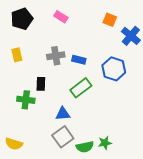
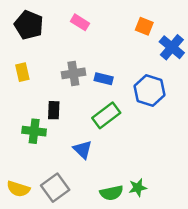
black pentagon: (22, 19) -> (29, 25), turned -30
blue triangle: (63, 114) -> (83, 150), turned 49
gray square: (63, 137) -> (55, 188), moved

